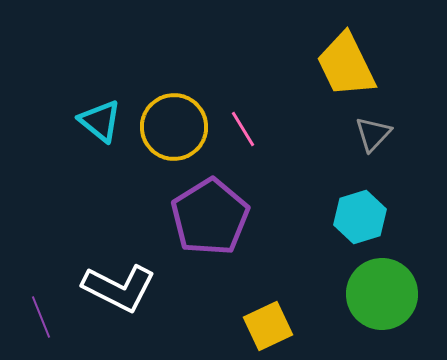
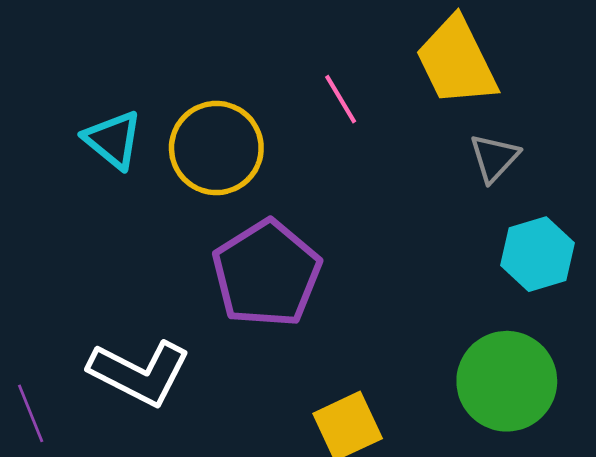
pink line: (243, 129) -> (341, 99), moved
cyan hexagon: (360, 217) -> (537, 254), moved

